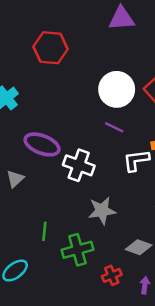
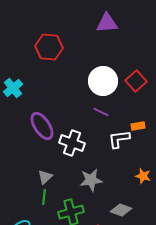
purple ellipse: (42, 144) -> (42, 126), turned 36
gray triangle: (15, 179) -> (45, 177), moved

